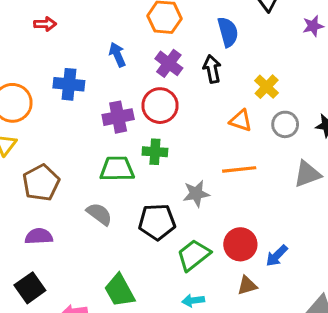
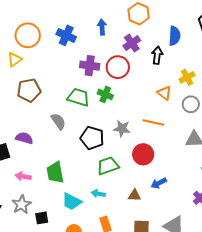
purple semicircle: (39, 236) -> (24, 138), moved
red circle: (240, 244) -> (143, 154), moved

